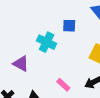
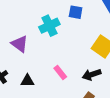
cyan cross: (47, 42) -> (49, 26), turned 30

